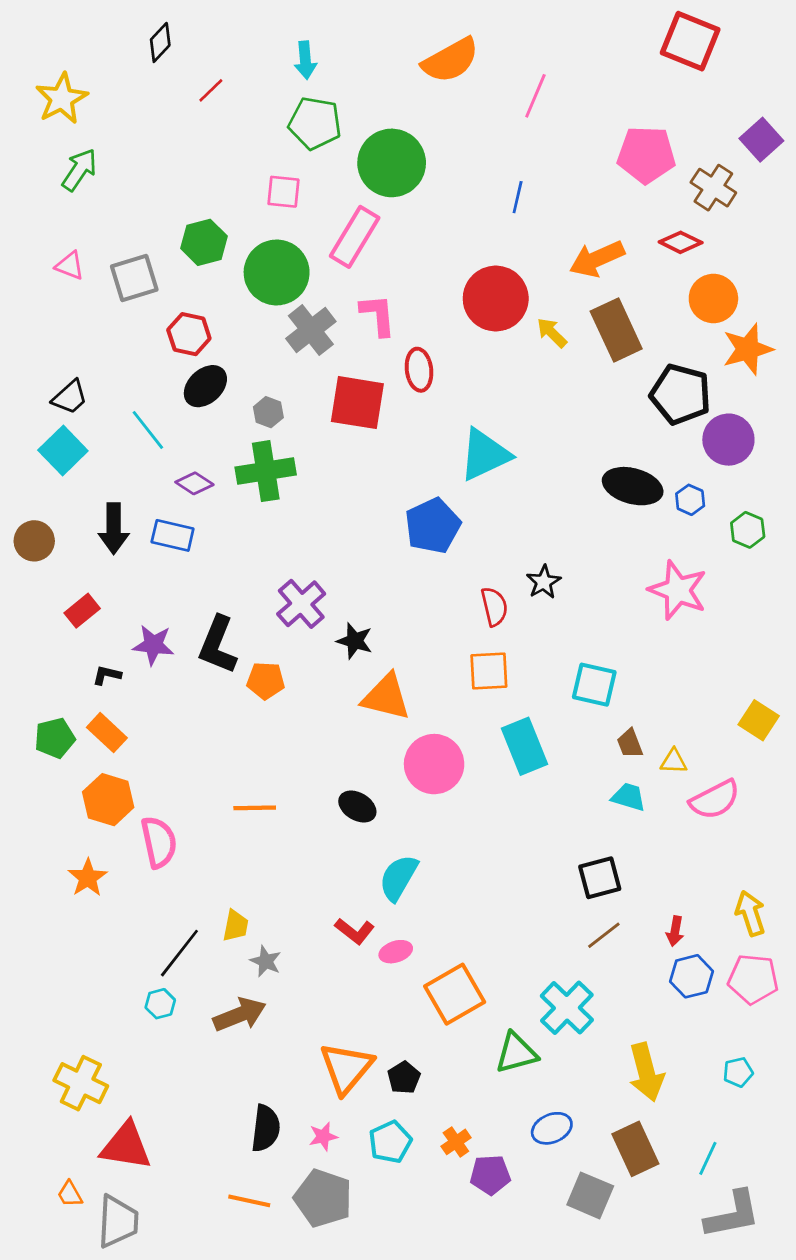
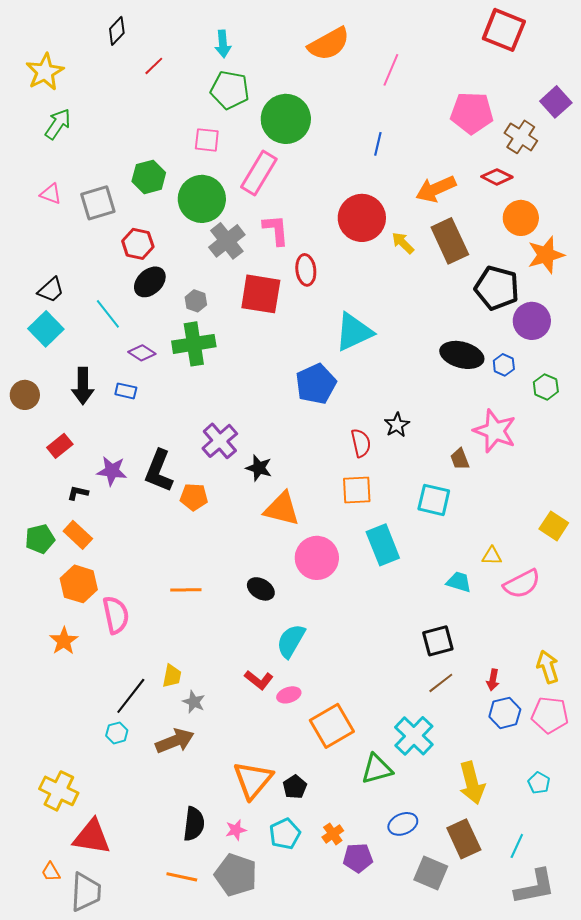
blue rectangle: (173, 535) -> (126, 391), size x0.7
brown trapezoid: (630, 744) -> (460, 459), moved
cyan pentagon: (738, 1072) -> (539, 783), turned -30

